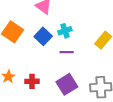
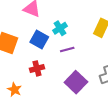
red cross: (32, 81) -> (37, 68), moved

